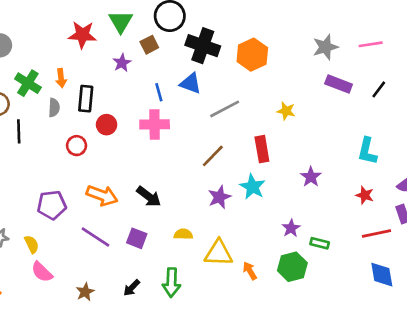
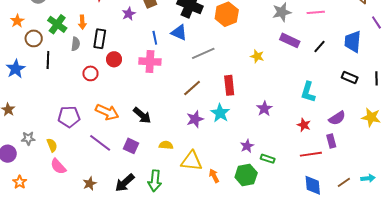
yellow star: (286, 111) -> (257, 56), moved
black arrow: (132, 288) -> (125, 183), size x1.5

